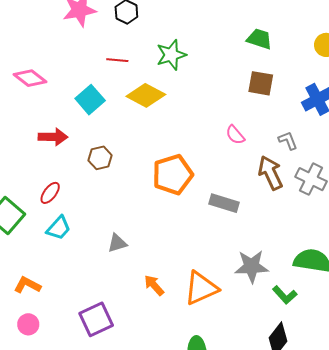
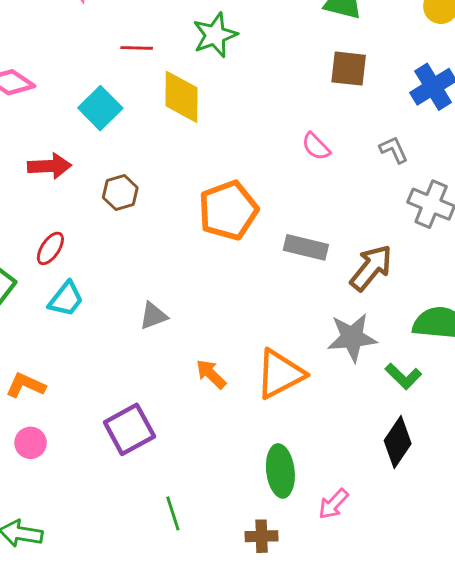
yellow diamond: (146, 95) -> (182, 97), turned 66
brown arrow: (270, 173) -> (371, 268), moved, turned 68

